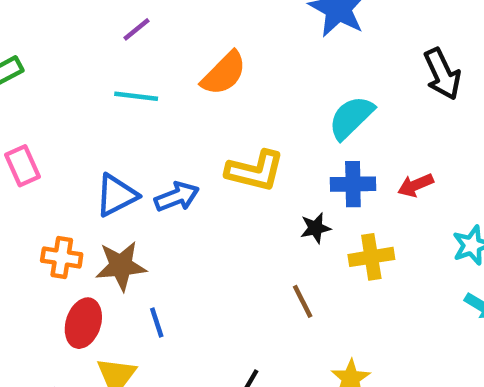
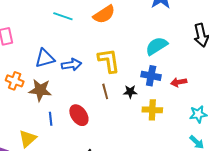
yellow L-shape: (255, 171) -> (109, 61), turned -124
brown line: (303, 301) -> (105, 91), moved
red ellipse: (83, 323) -> (79, 115), moved, turned -65

